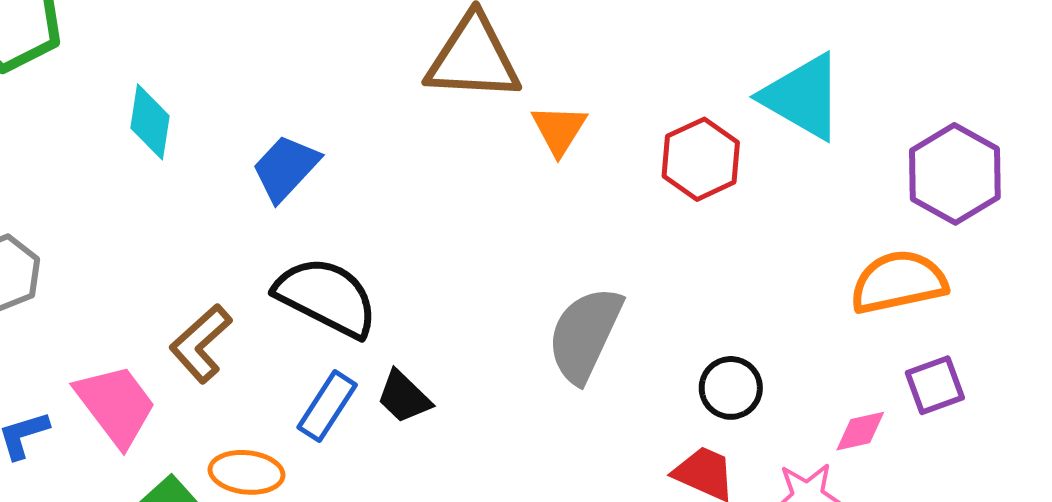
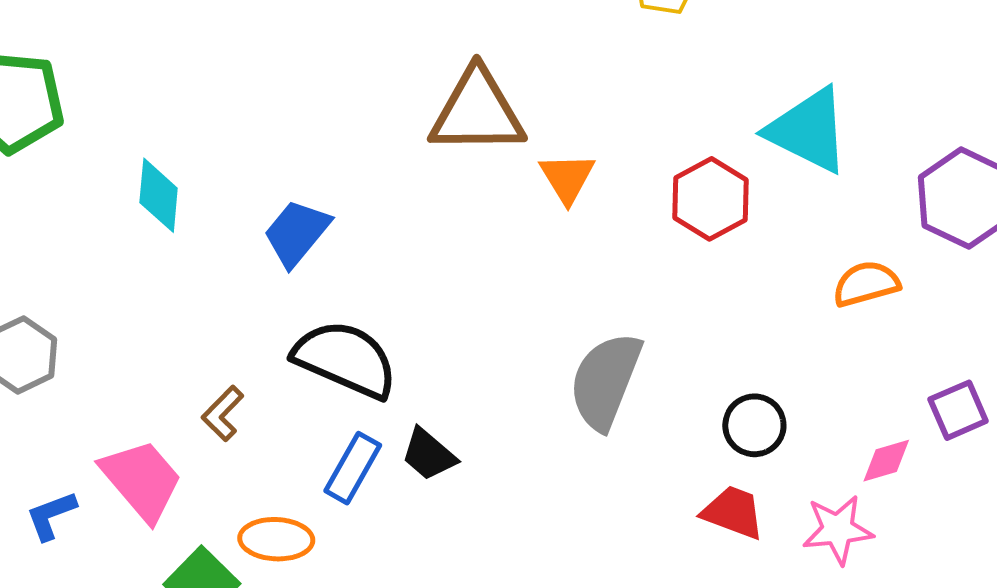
orange semicircle: (898, 282) -> (866, 284), moved, size x0.7
brown L-shape: (201, 344) -> (223, 413), size x0.7

